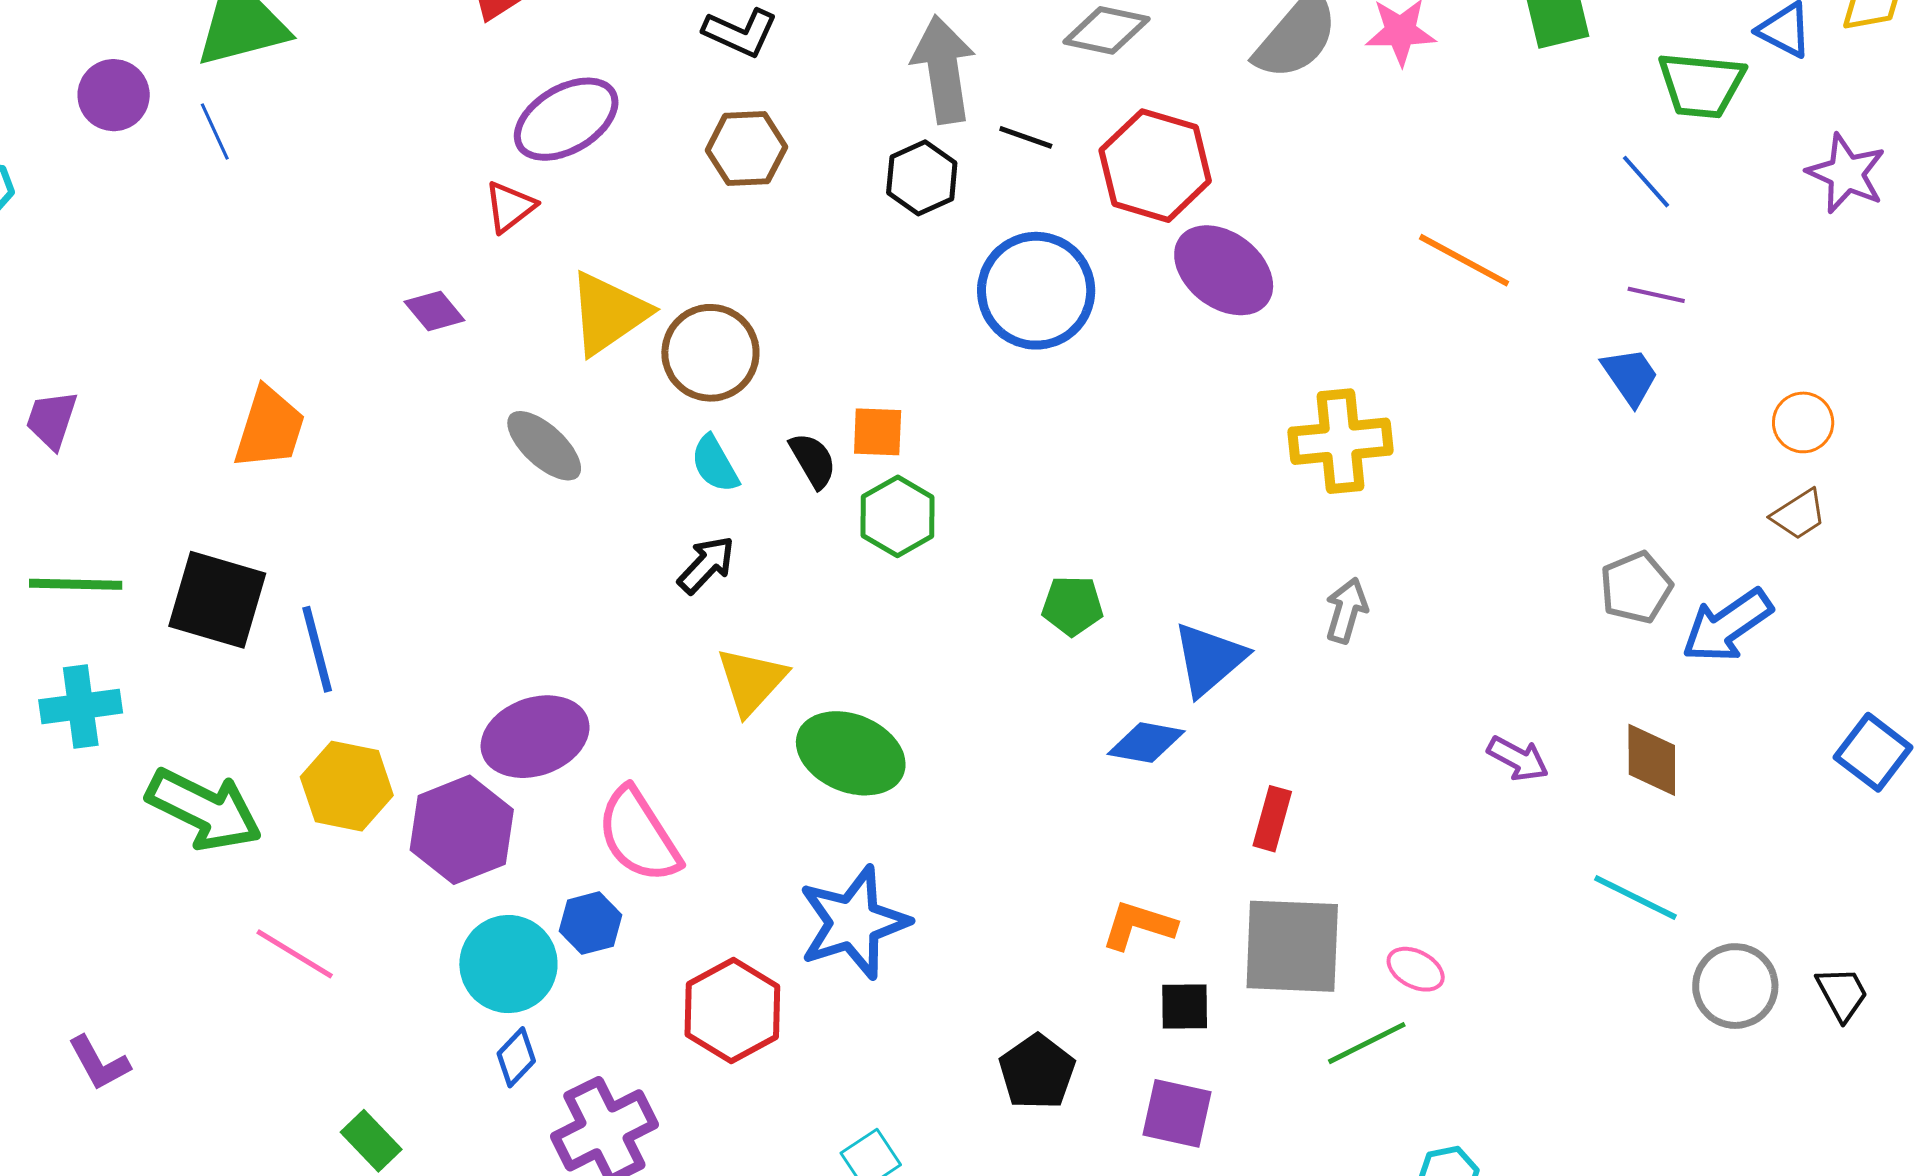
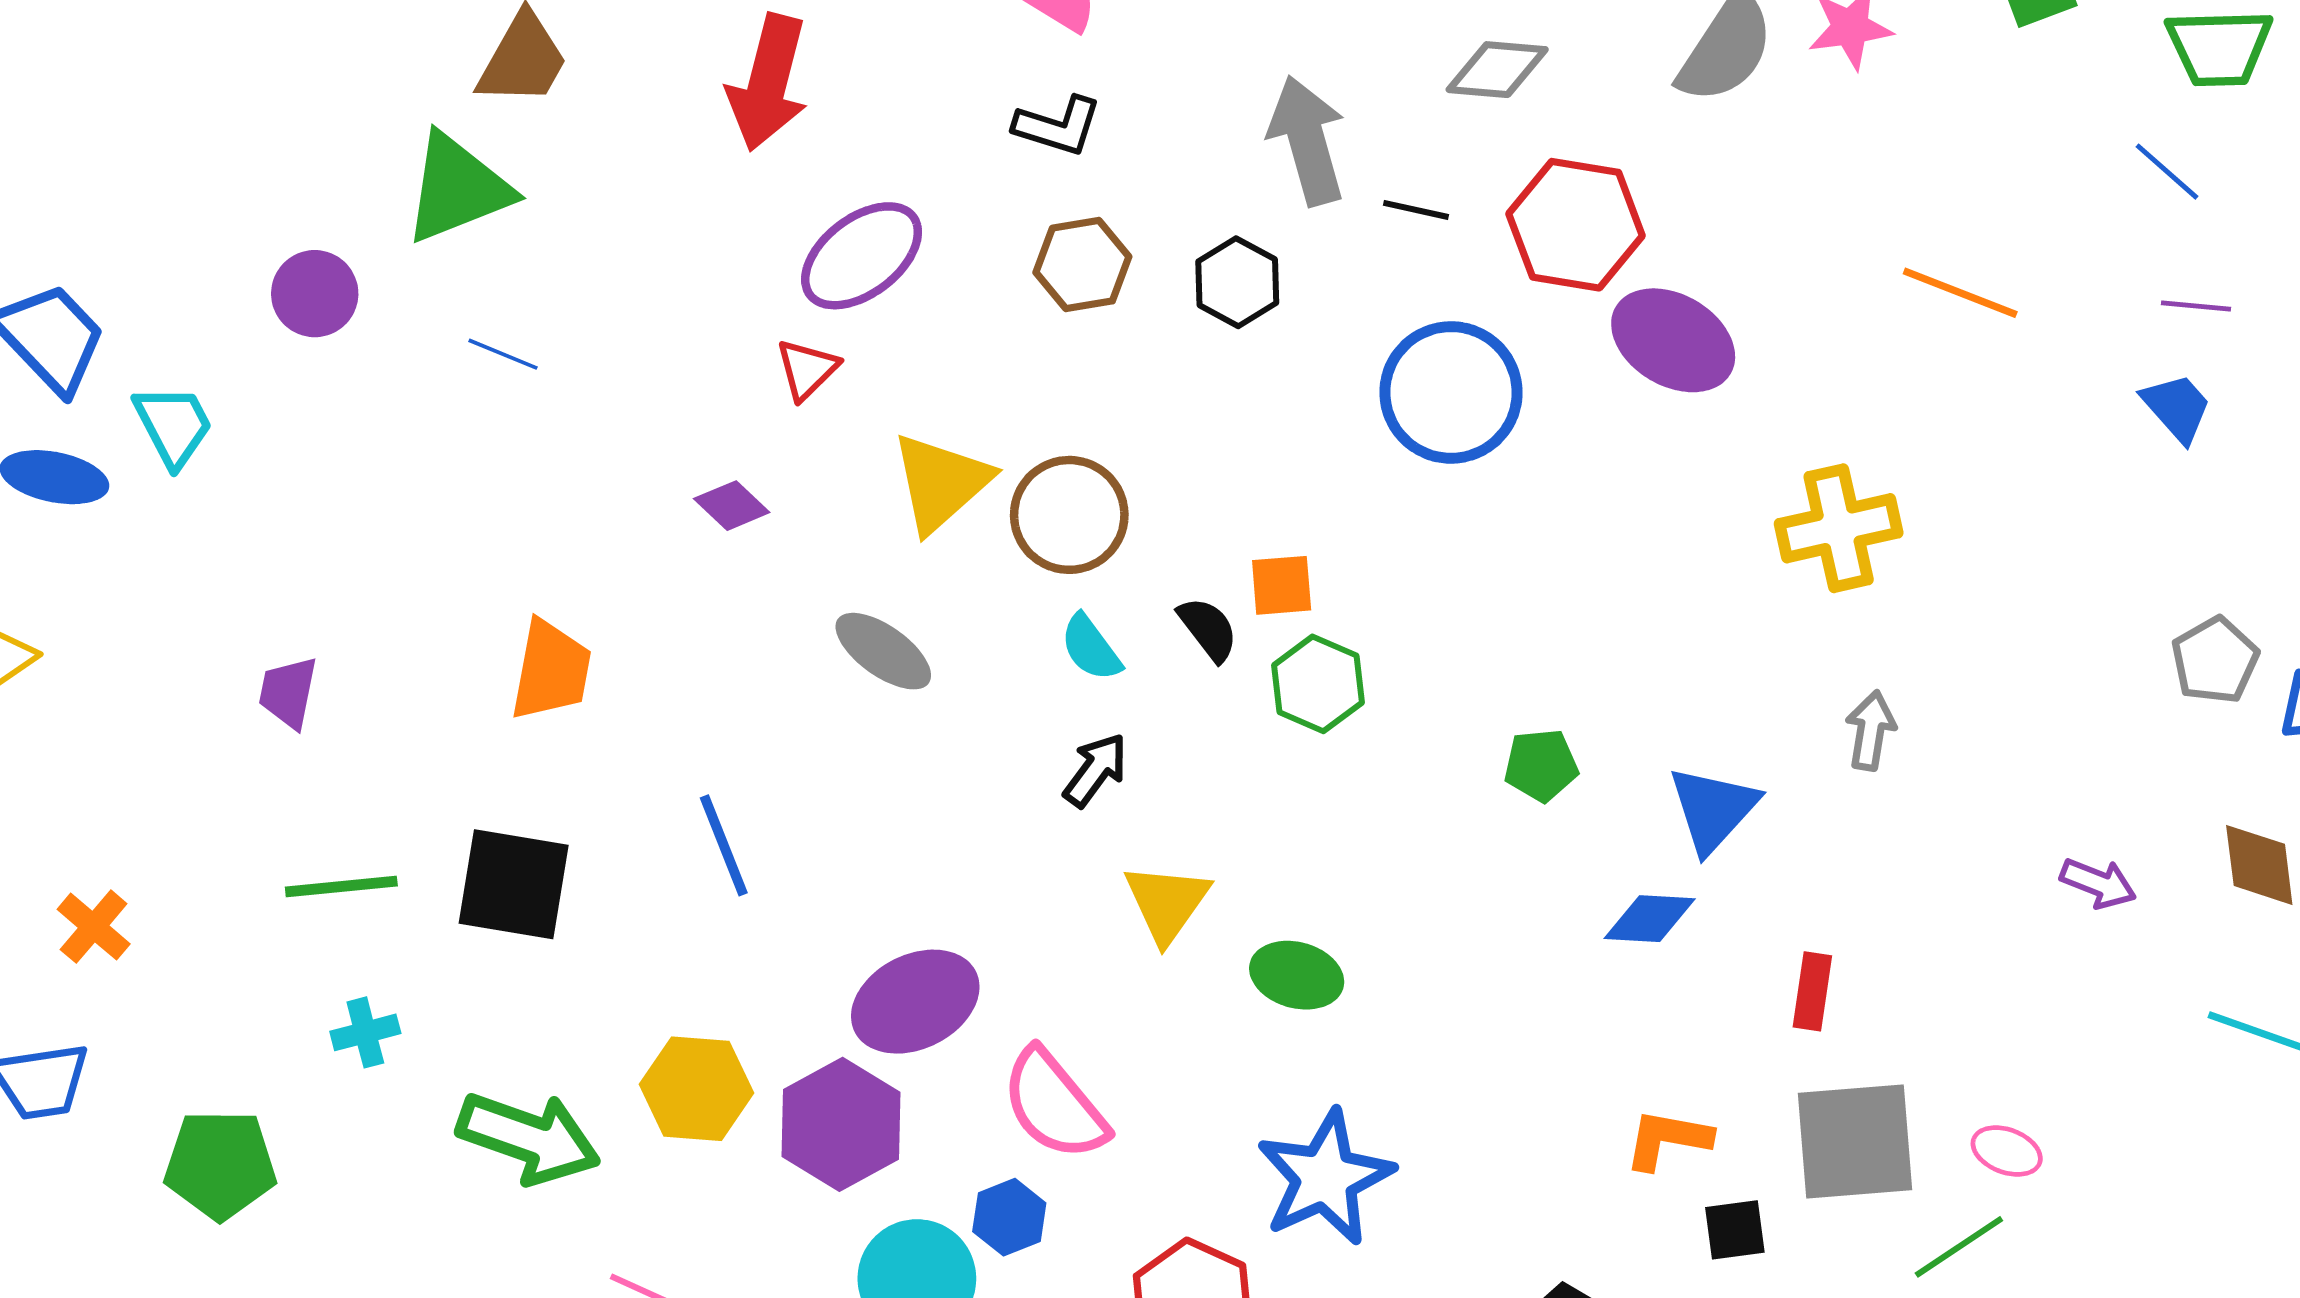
blue line: (215, 132) -> (503, 354), moved, turned -36
black hexagon: (922, 178) -> (1237, 282), moved
blue line: (317, 649) -> (724, 845), moved
cyan cross: (81, 706) -> (365, 1032), size x0.7
green ellipse: (851, 753) -> (1297, 975), size x0.7

